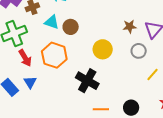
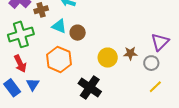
brown star: (130, 26) -> (130, 53), moved
gray circle: (139, 51) -> (151, 63), moved
red arrow: (25, 58) -> (20, 64), moved

